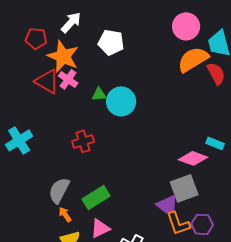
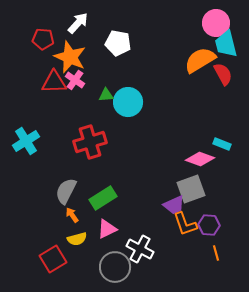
pink circle: (186, 26) -> (216, 23), moved
red triangle: (47, 81) -> (54, 82), turned -32
red cross: (83, 141) -> (90, 142), size x1.5

